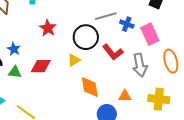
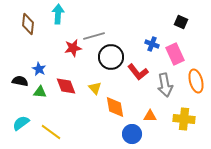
gray line: (106, 16) -> (94, 36), moved
red star: (48, 28) -> (73, 48), turned 30
yellow triangle: (74, 60) -> (95, 88), moved, turned -40
red diamond: (41, 66) -> (66, 86), turned 70

